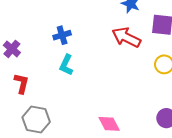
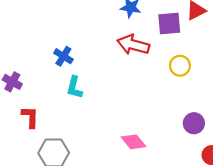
blue cross: (62, 35) -> (63, 56), turned -30

